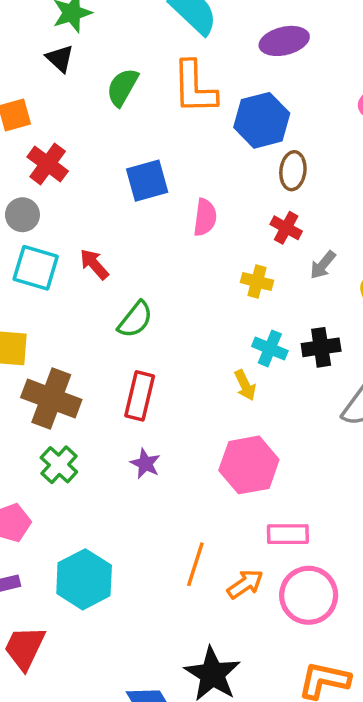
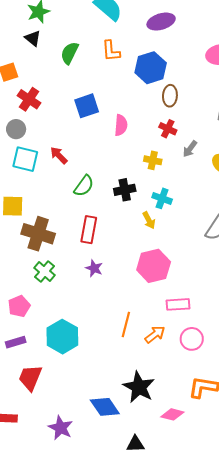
orange L-shape: (195, 87) -> (111, 51), size x0.7
black cross: (321, 347) -> (125, 190), moved
pink circle: (309, 595) -> (192, 339), size x0.7

